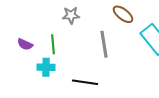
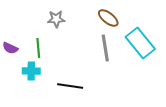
gray line: (104, 44) -> (105, 48), moved

